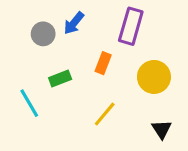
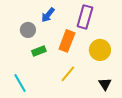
gray circle: (43, 34) -> (28, 30), moved
orange rectangle: (103, 63) -> (67, 41), size x1.5
cyan line: (29, 103) -> (20, 83), moved

